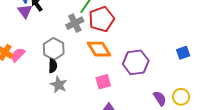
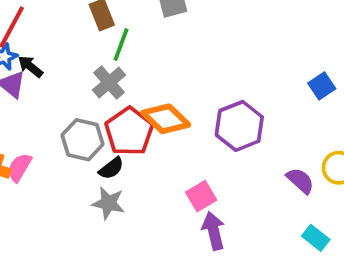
red pentagon: (101, 19) -> (129, 131), moved
black semicircle: (53, 66) -> (111, 168), moved, turned 64
pink square: (103, 82) -> (201, 196), moved

